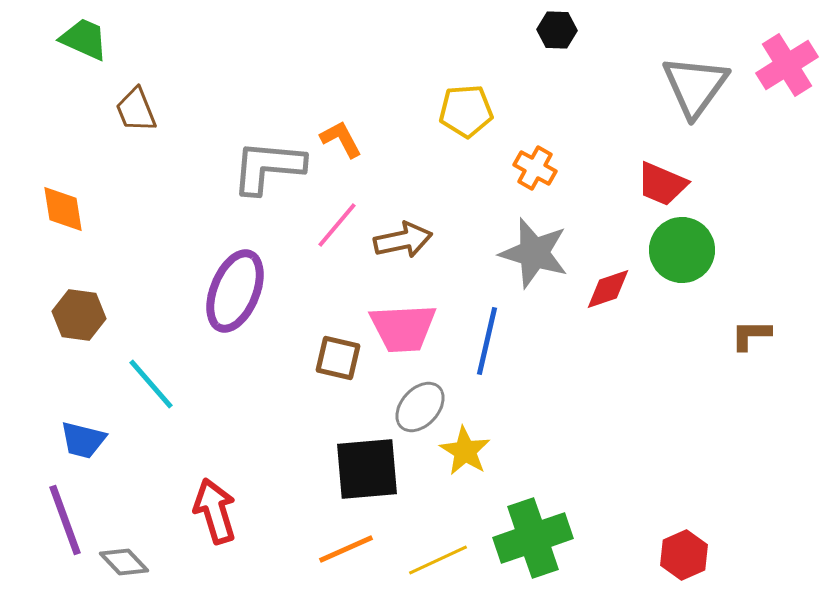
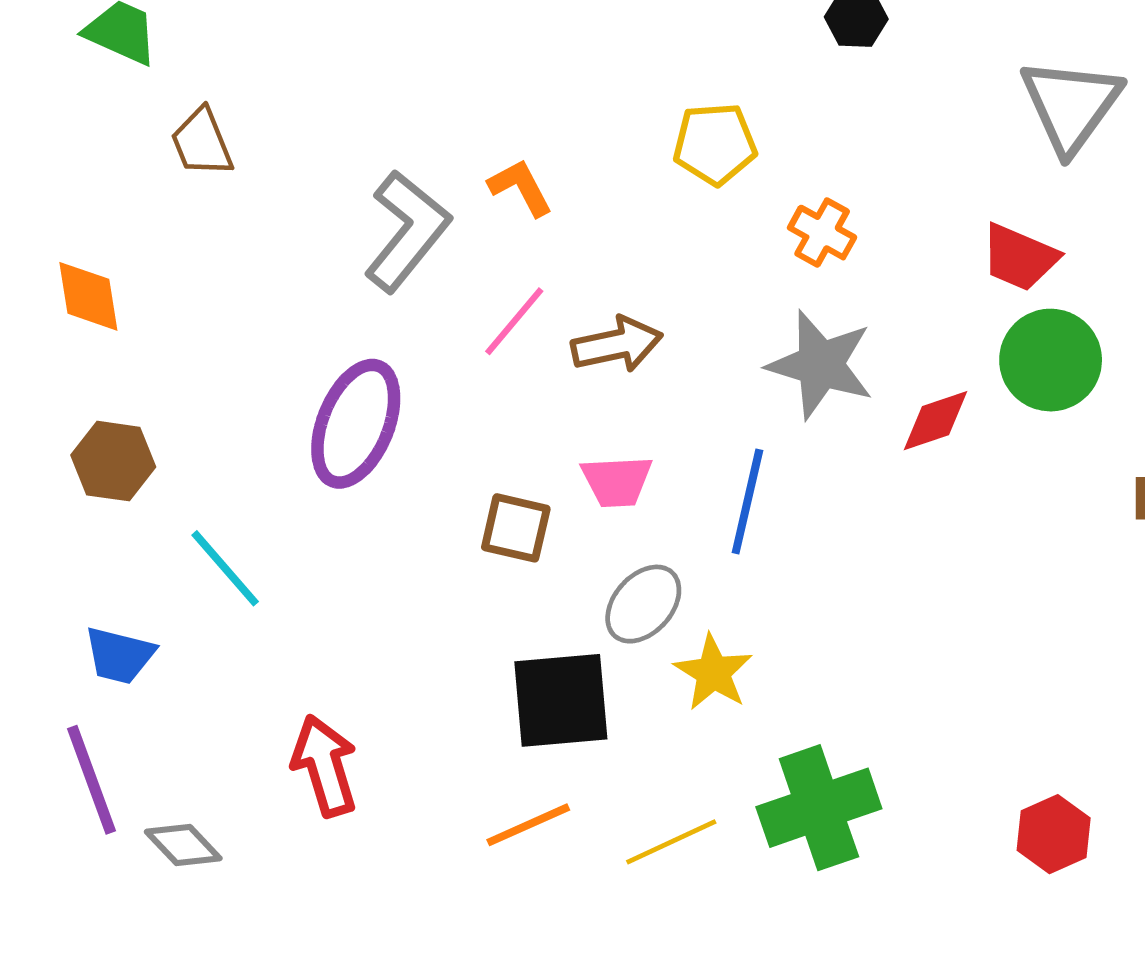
gray L-shape: (268, 167) -> (407, 231), turned 124
pink trapezoid: (403, 328) -> (617, 481), size x0.7

